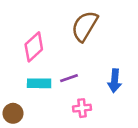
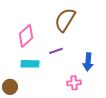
purple line: (69, 78) -> (56, 51), moved
pink cross: (82, 108) -> (74, 83), moved

